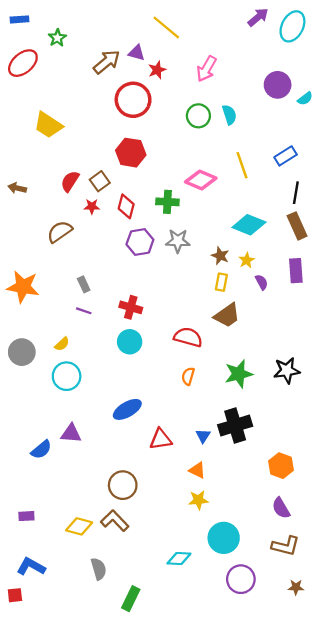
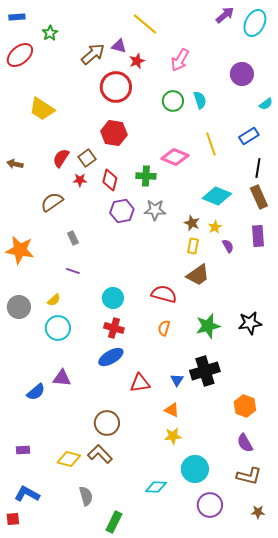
cyan semicircle: (305, 99) -> (266, 104), moved
gray rectangle: (84, 284) -> (73, 238), moved
red cross: (131, 307) -> (114, 328), moved

